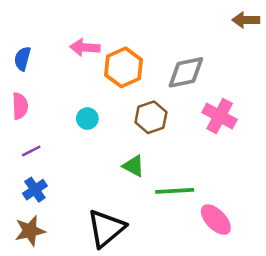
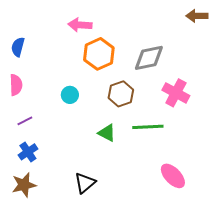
pink arrow: (85, 47) -> (80, 25), moved
green line: (175, 191) -> (148, 127), moved
black triangle: (106, 228) -> (85, 183), size x0.7

